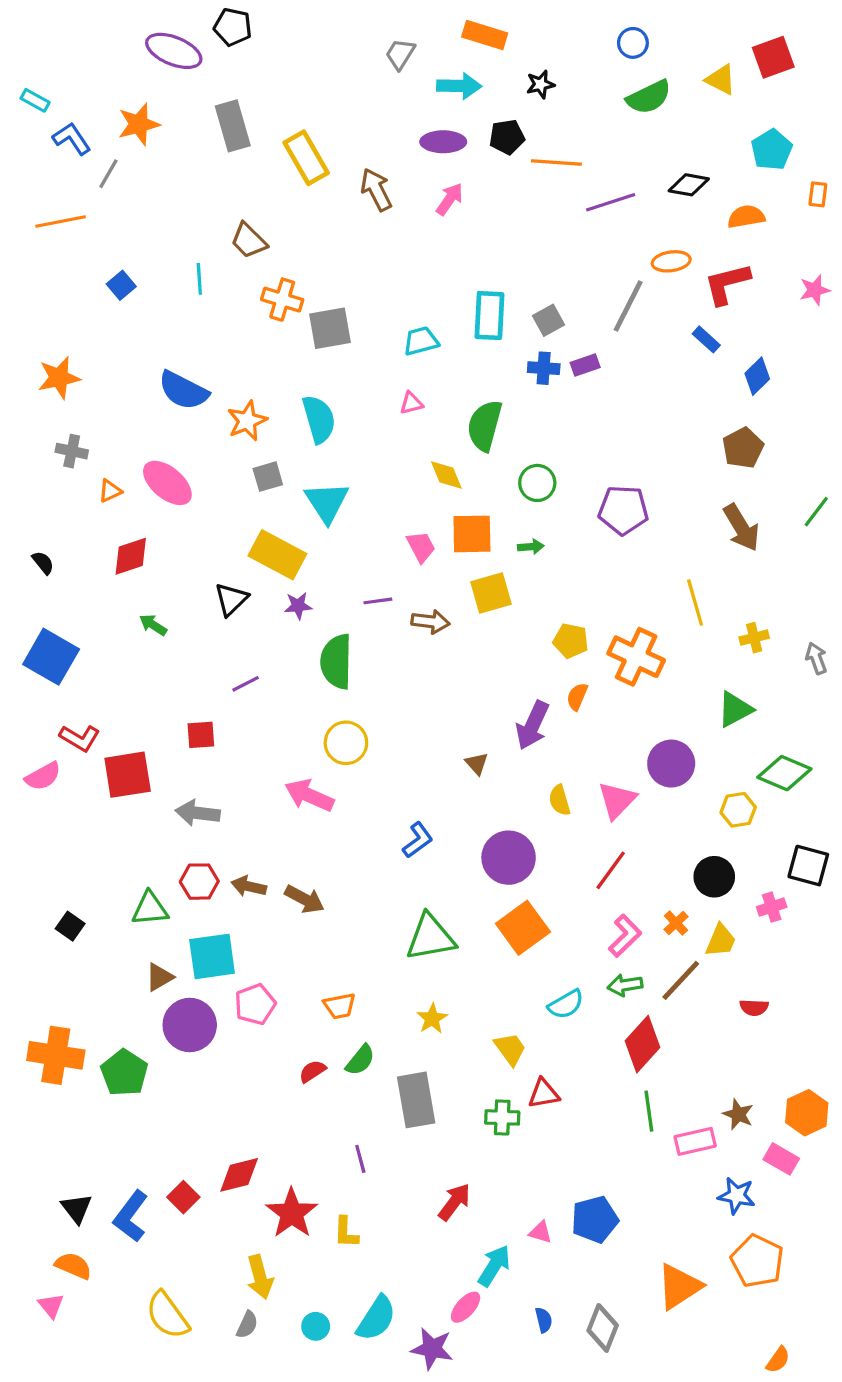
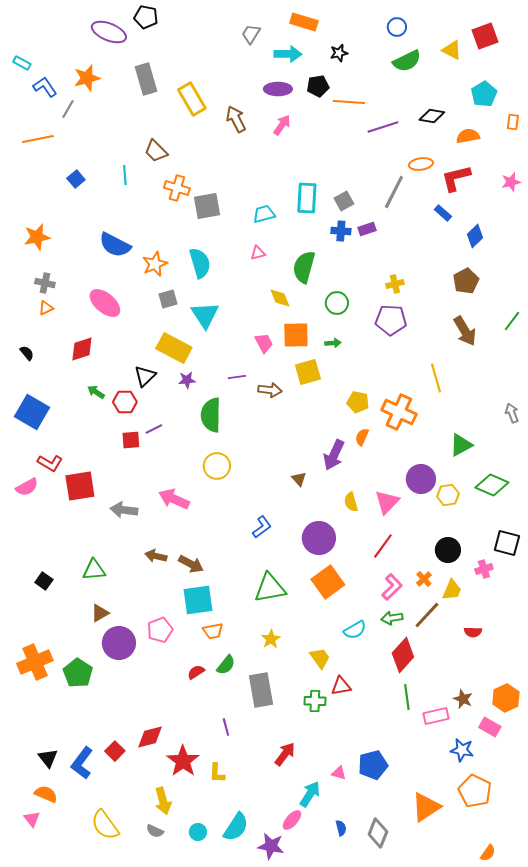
orange triangle: (110, 491) -> (46, 308), moved
yellow cross: (754, 638) -> (395, 284), moved
red square: (201, 735) -> (131, 440), moved
pink arrow: (309, 795) -> (174, 499), moved
yellow hexagon: (738, 810) -> (448, 495), moved
red hexagon: (199, 882) -> (125, 402), moved
cyan square: (212, 956) -> (198, 600), moved
orange cross: (56, 1055) -> (35, 662), turned -32
gray semicircle: (247, 1325) -> (155, 831), turned 90

